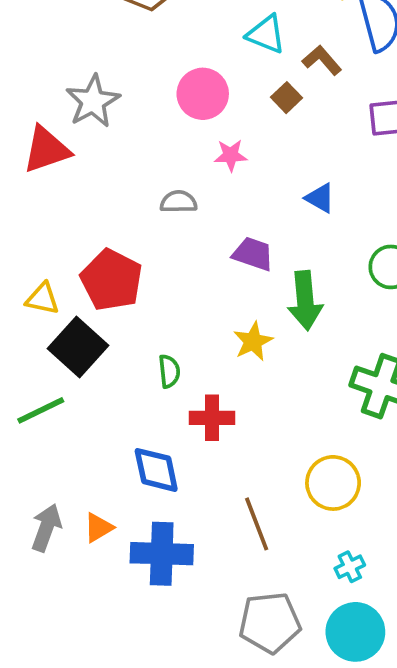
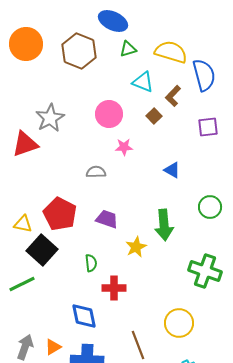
brown L-shape: (322, 60) -> (173, 96), turned -95
purple trapezoid: (253, 254) -> (107, 219), moved

